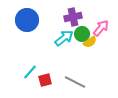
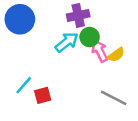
pink arrow: (101, 28) -> (100, 51), moved, turned -66
yellow semicircle: (90, 42) -> (116, 55), moved
gray line: (75, 82) -> (114, 98), moved

